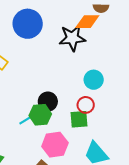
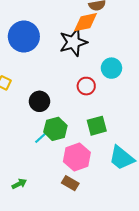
cyan circle: (94, 80) -> (111, 68), moved
black circle: (48, 102) -> (39, 101), moved
red circle: (86, 105) -> (86, 86), moved

